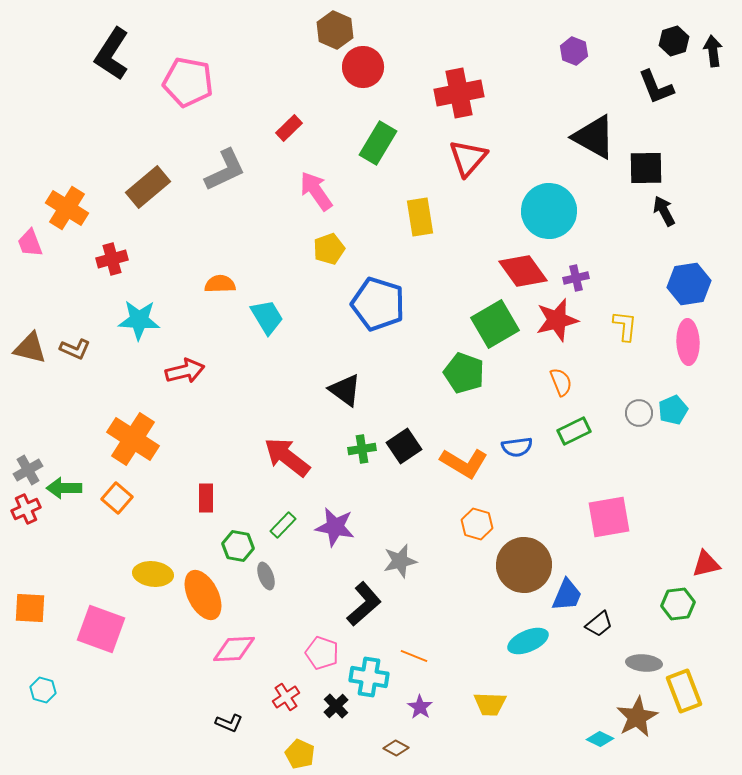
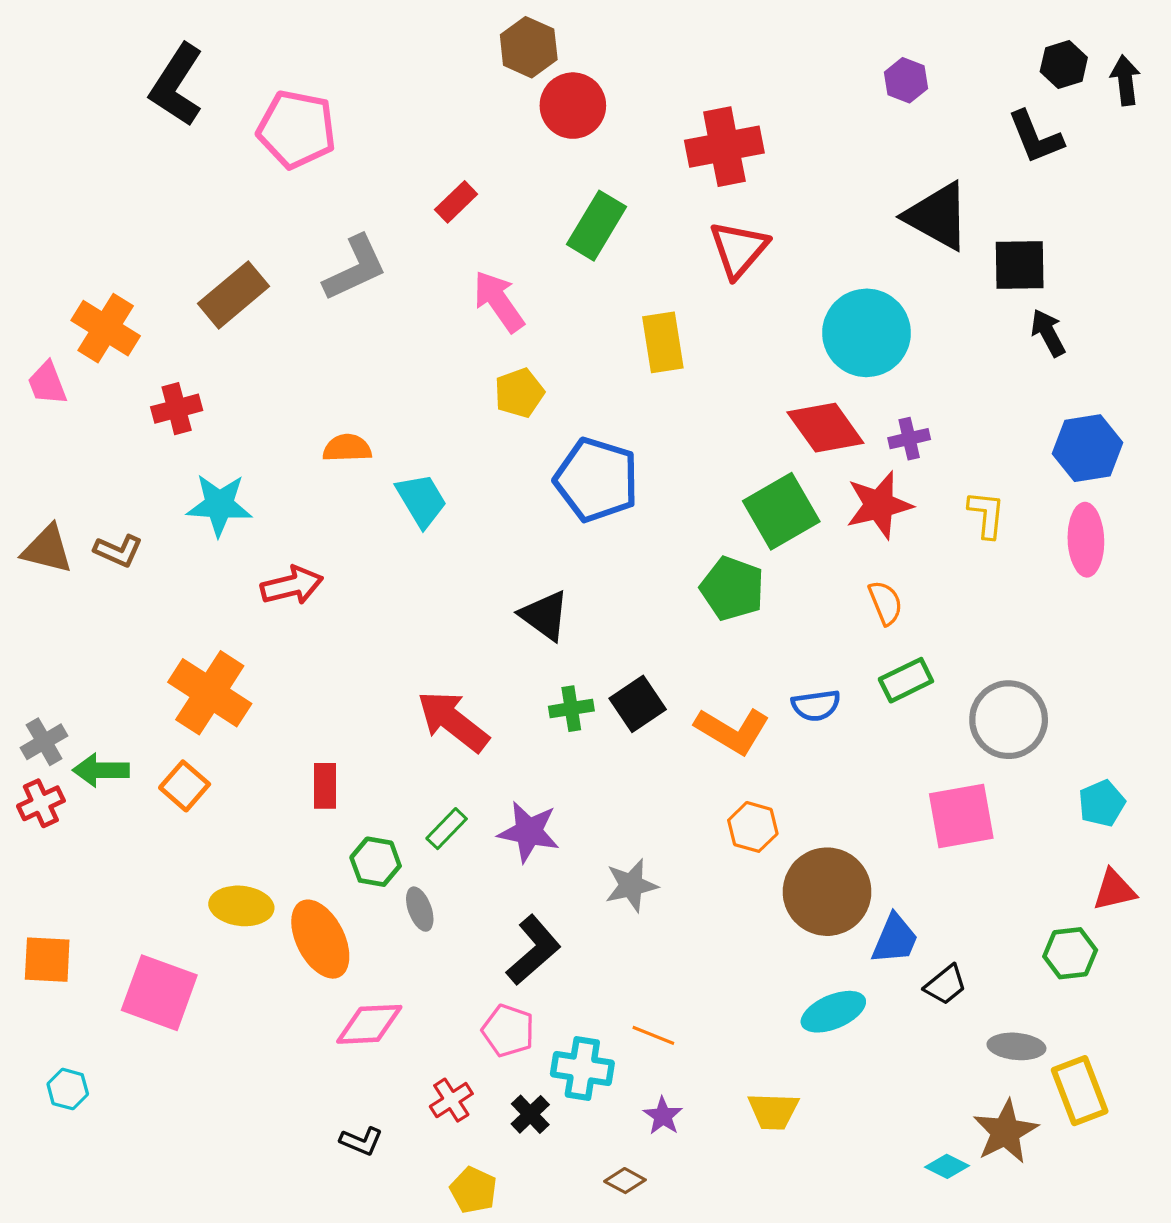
cyan pentagon: (673, 410) -> (1102, 803), moved
gray circle: (639, 413) -> (1009, 720), moved, size x1.8
black L-shape: (364, 604) -> (533, 950), moved

